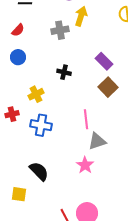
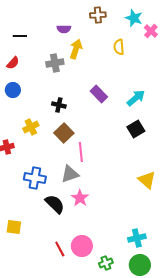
brown square: (108, 87) -> (64, 133), moved
blue cross: (41, 125) -> (35, 178), moved
gray triangle: (97, 141) -> (70, 174), moved
black semicircle: (39, 171) -> (55, 204), moved

